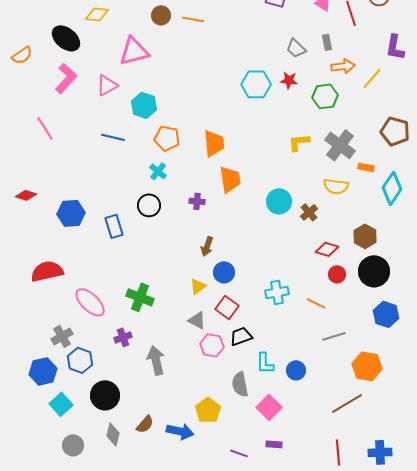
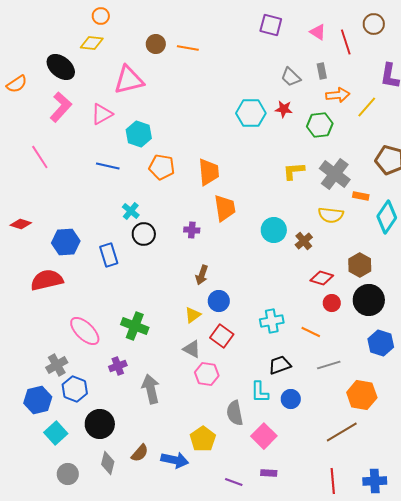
cyan cross: (158, 171) -> (131, 211), moved
red semicircle: (47, 271) -> (47, 280), moved
black trapezoid: (241, 336) -> (280, 365), moved

